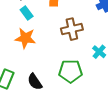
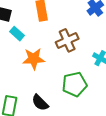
orange star: (25, 38) -> (34, 59), moved

